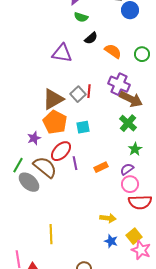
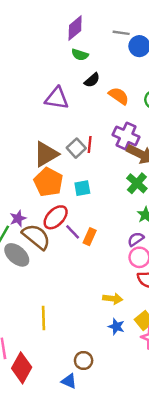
purple star: (34, 138) -> (18, 218), moved
purple line: (75, 163) -> (73, 232), turned -32
orange rectangle: (101, 167) -> (90, 237), moved, turned -40

